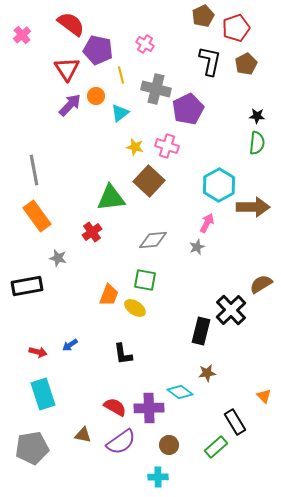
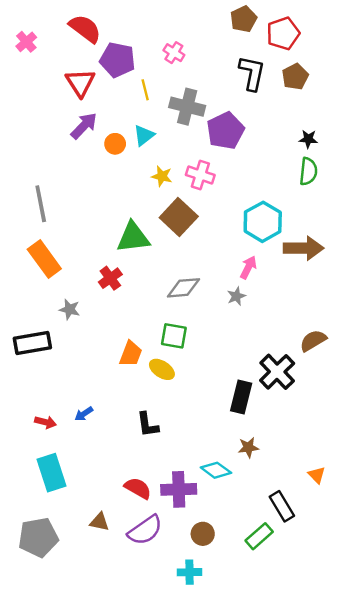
orange circle: (96, 96) -> (115, 144), moved

